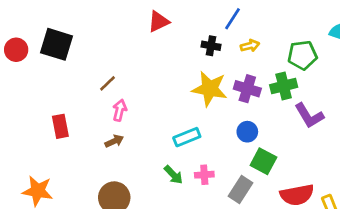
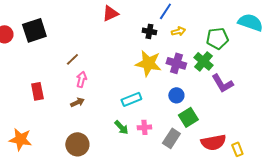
black square: (56, 44) -> (34, 30), turned -35
green cross: (284, 86) -> (203, 61), turned -36
green square: (263, 161) -> (188, 117), turned 30

